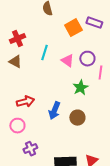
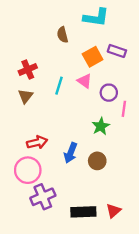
pink triangle: (67, 61) -> (85, 81), moved
brown triangle: (15, 62) -> (25, 96), turned 40
pink circle: (17, 126) -> (28, 170), size x1.5
purple cross: (30, 149) -> (43, 197), size x1.5

